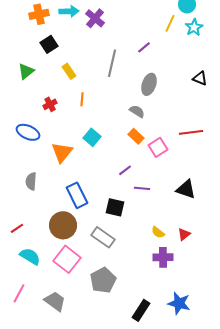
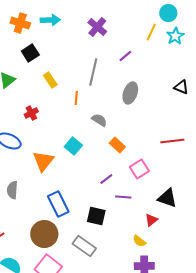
orange cross: (39, 14) -> (20, 23), turned 30
purple cross: (95, 18) -> (97, 27), moved
orange line: (82, 99) -> (76, 98), moved
gray semicircle: (137, 111) -> (99, 120), moved
pink square: (158, 147) -> (139, 169), moved
red triangle: (184, 234) -> (151, 220), moved

